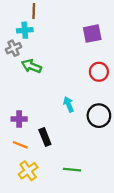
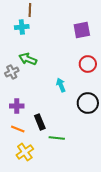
gray cross: (13, 48) -> (12, 72), moved
cyan arrow: (69, 104) -> (61, 85), moved
green line: (72, 170) -> (57, 138), moved

